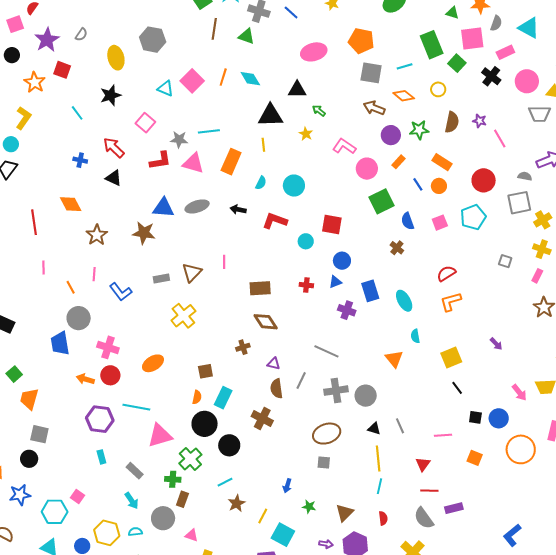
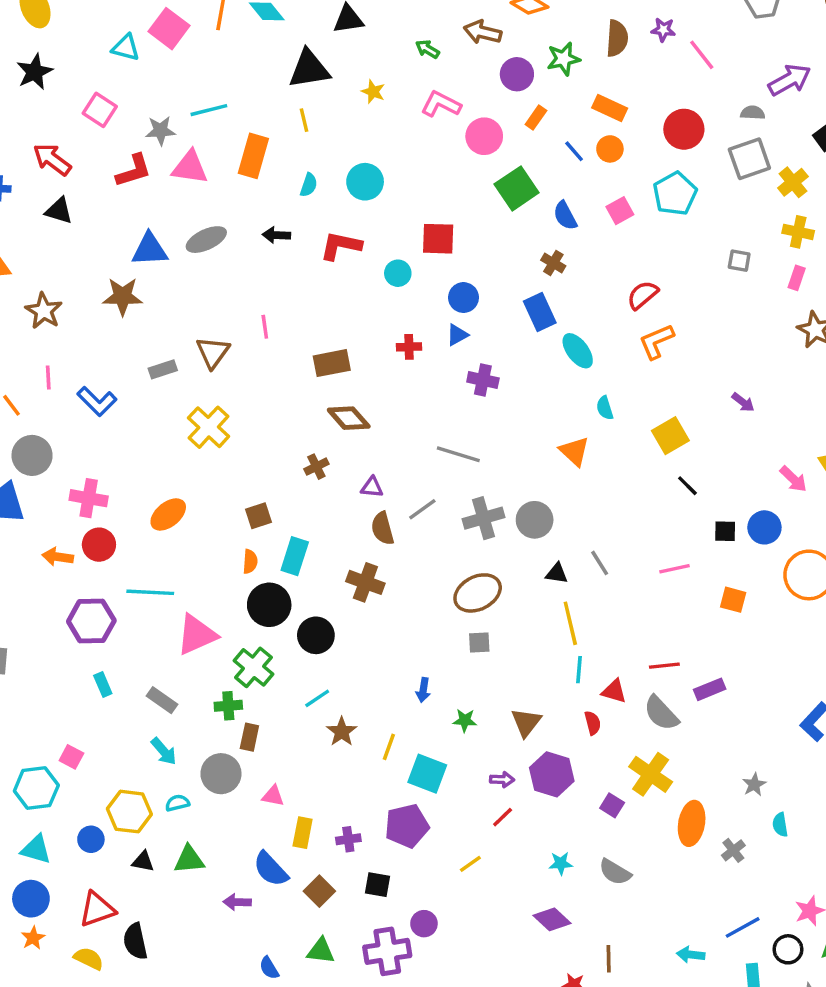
green arrow: (319, 111) -> (427, 49), moved
blue rectangle: (370, 291) -> (540, 312), moved
gray line: (301, 381) -> (422, 509), turned 36
red triangle: (423, 464) -> (614, 691), moved, turned -42

